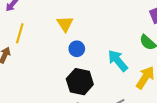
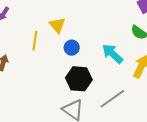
yellow line: (20, 33) -> (35, 41), moved

